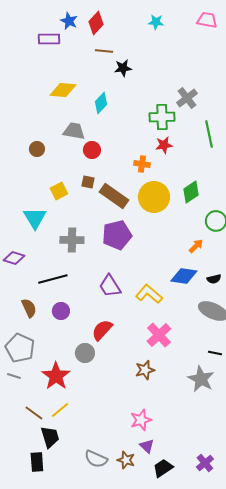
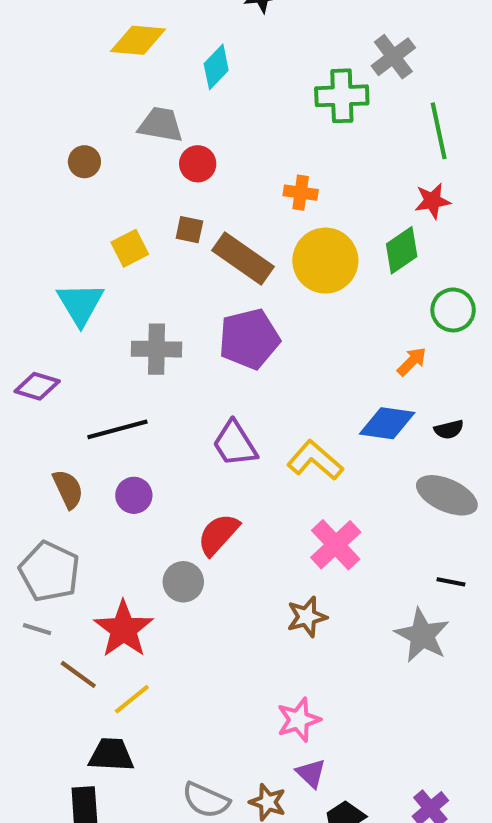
red star: (164, 145) -> (432, 201), moved
brown line: (34, 413) -> (78, 674), moved
black trapezoid: (50, 437) -> (111, 755), turned -70

